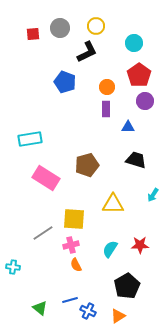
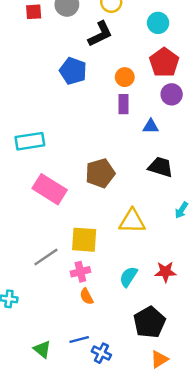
orange triangle: (118, 316) -> (159, 359), moved

